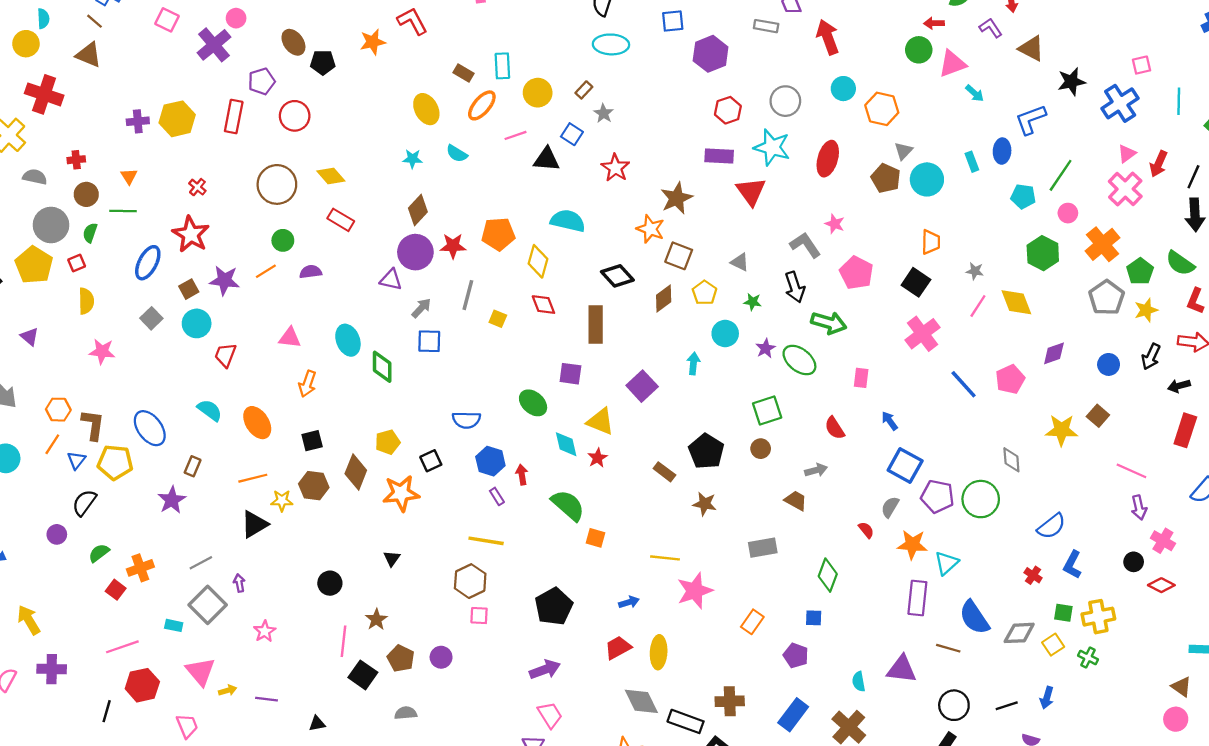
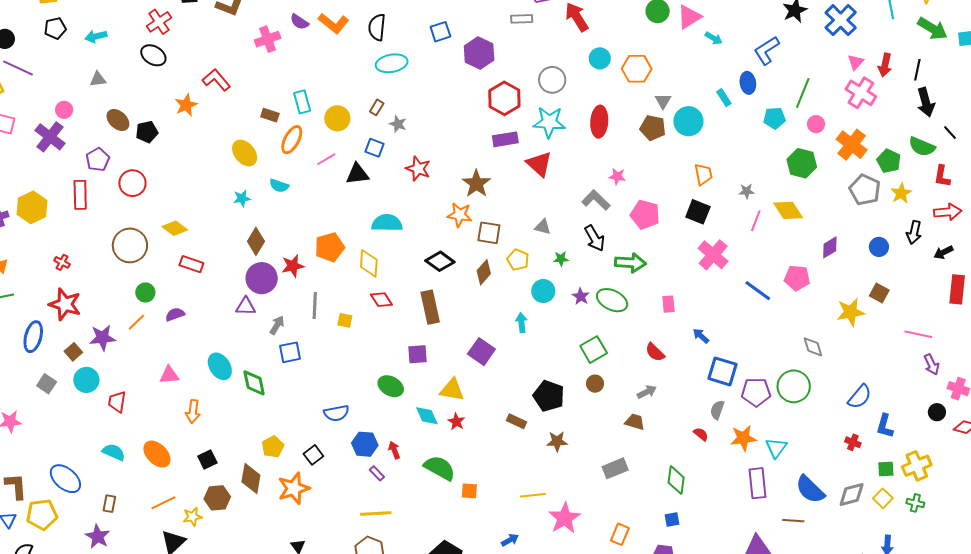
red hexagon: (728, 110) -> (504, 98), size x1.4
pink pentagon: (1010, 379) -> (797, 278), turned -30

